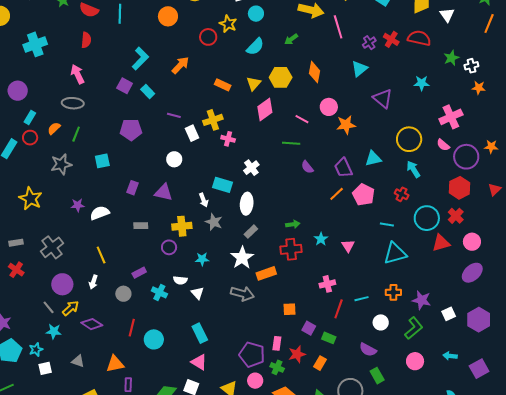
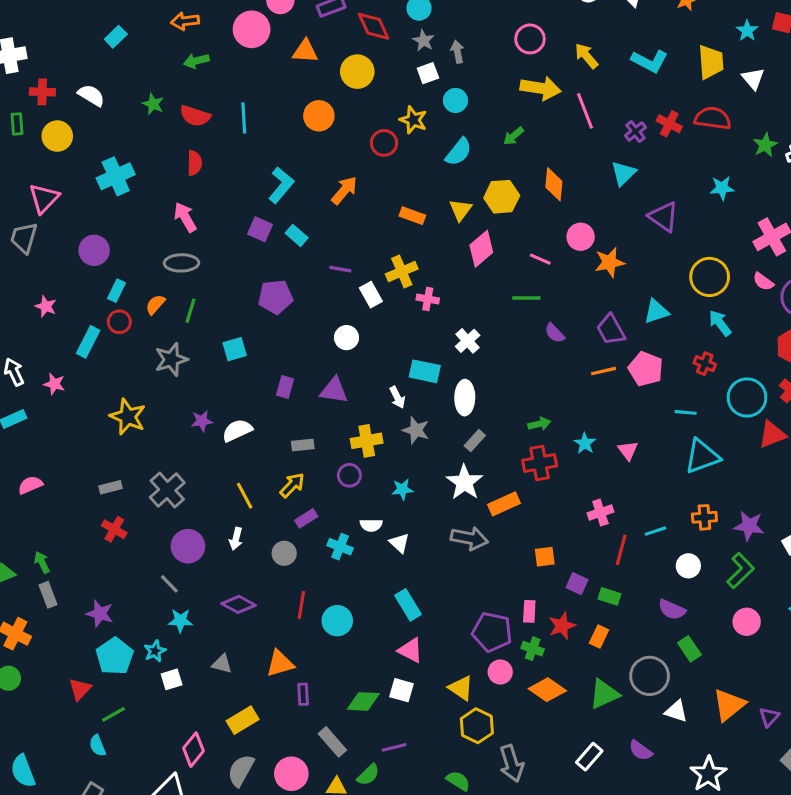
orange line: (337, 194) -> (604, 371), turned 35
yellow arrow: (71, 308) -> (292, 485), moved

